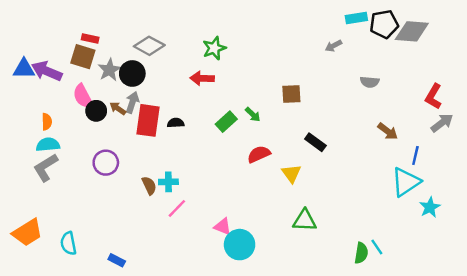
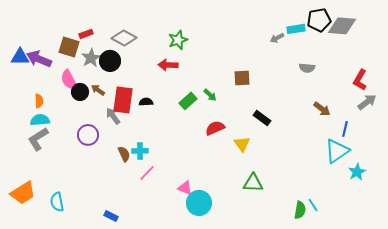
cyan rectangle: (356, 18) -> (296, 29), moved
red rectangle: (90, 39) -> (86, 34), moved, turned -32
gray arrow: (132, 102) -> (113, 116), moved, turned -54
blue rectangle: (117, 260) -> (111, 216), moved

